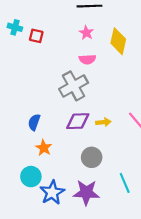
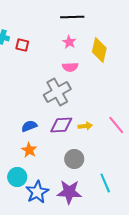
blue semicircle: (34, 122) -> (29, 126), moved, turned 49

